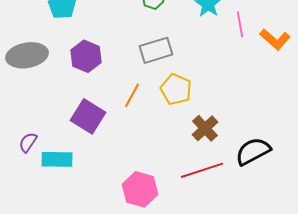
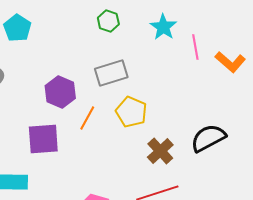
purple hexagon: (86, 56) -> (60, 92), moved
purple square: (88, 116) -> (43, 139), turned -36
black semicircle: (253, 151) -> (208, 138), moved

